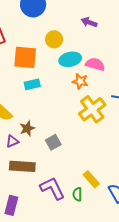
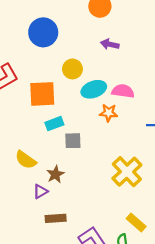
yellow cross: (92, 109) -> (127, 172), moved
gray square: (53, 142) -> (73, 141), moved, turned 35
brown rectangle: (22, 166) -> (56, 218), size x0.7

